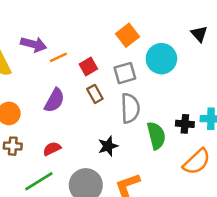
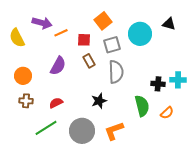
black triangle: (199, 34) -> (169, 24), moved, turned -32
orange square: (128, 35) -> (103, 21), moved
red square: (88, 66) -> (84, 40), turned 32
green semicircle: (156, 136) -> (142, 106), moved
orange semicircle: (197, 162) -> (167, 113), size x0.6

